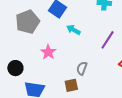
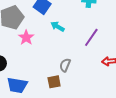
pink star: (48, 52) -> (26, 38), moved

